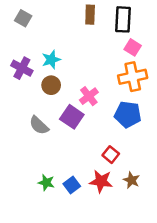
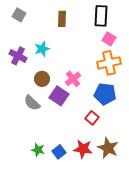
brown rectangle: (90, 15) -> (62, 19), moved
brown circle: (51, 85) -> (42, 79), moved
red square: (111, 155) -> (92, 118), moved
brown star: (131, 180) -> (108, 148), size x1.5

